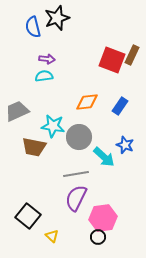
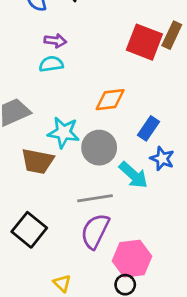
blue rectangle: (120, 106) -> (148, 128), moved
black square: (28, 216) -> (29, 230), moved

